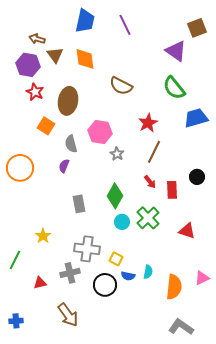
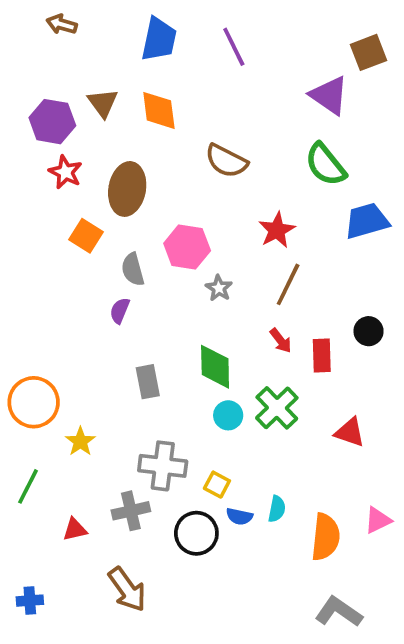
brown arrow: (37, 39) -> (62, 24), moved
orange circle: (20, 168) -> (34, 402), moved
green diamond: (115, 196) -> (215, 367), turned -30

